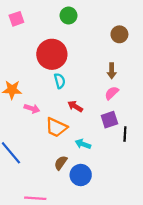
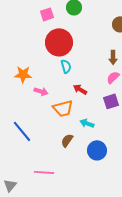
pink square: (16, 19) -> (47, 14), moved
orange trapezoid: (56, 127) -> (63, 108), turned -40
blue circle: (81, 175) -> (97, 150), moved

